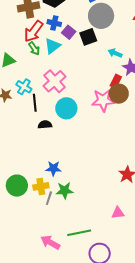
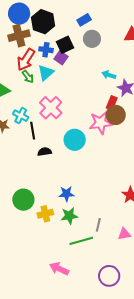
gray circle: (101, 16) -> (92, 39), size x0.7
black square: (88, 37) -> (65, 45), moved
cyan circle: (66, 108) -> (75, 140), moved
blue star: (53, 168) -> (66, 194), moved
green circle: (17, 186) -> (23, 200), moved
gray line: (49, 198) -> (98, 225), moved
green line: (79, 233) -> (81, 241), moved

